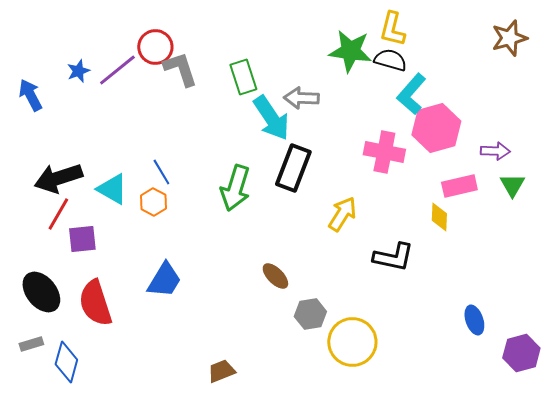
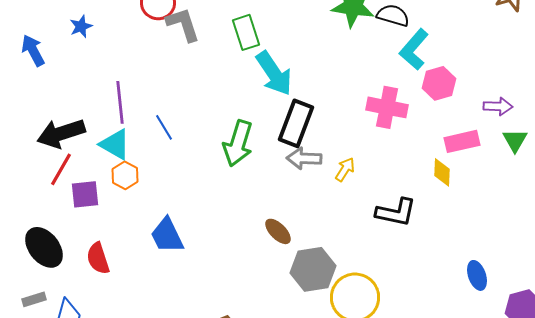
purple line: (117, 70) -> (120, 102), moved, turned -57
gray arrow: (301, 98) -> (304, 158), moved
pink hexagon: (436, 128) -> (439, 83), size x0.7
orange hexagon: (153, 202) -> (125, 175), moved
yellow arrow: (342, 214) -> (345, 169), size x0.7
blue trapezoid: (164, 280) -> (167, 235), turned 123
red semicircle: (95, 303) -> (98, 258), size x0.7
gray hexagon: (310, 314) -> (313, 269), size x1.4

